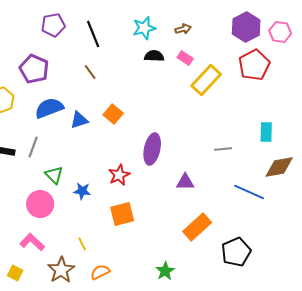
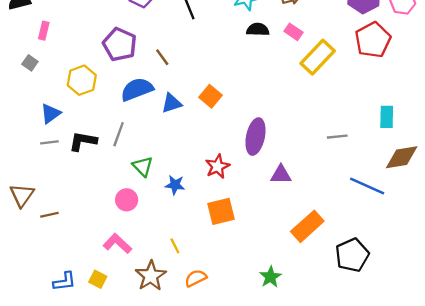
brown line: (90, 72) -> (162, 57), moved
purple triangle: (185, 182) -> (281, 175), moved
pink circle: (40, 204) -> (127, 200), size x0.7

